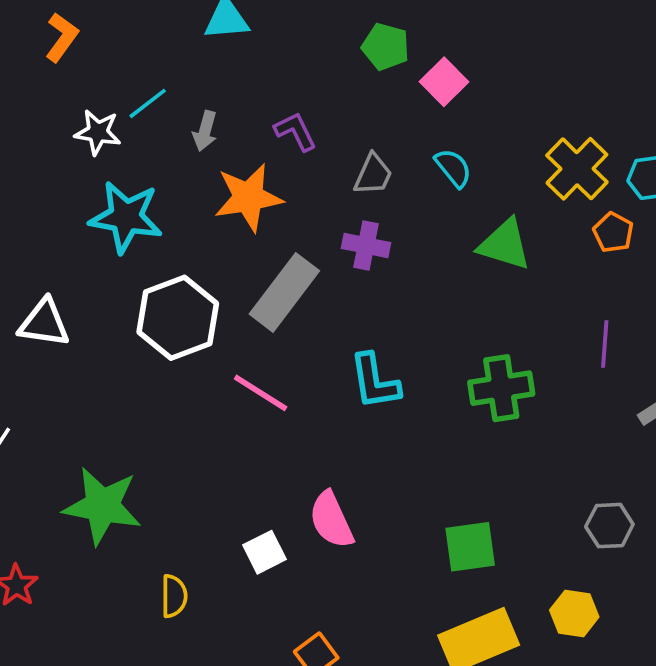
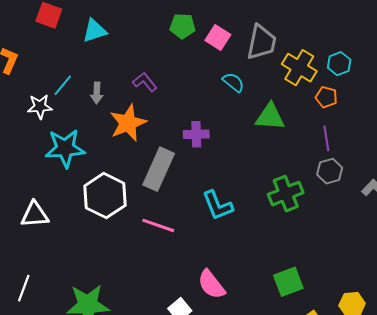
gray trapezoid: (373, 174) -> (262, 42), moved, size x1.5
purple line: (605, 344) -> (326, 138), moved
gray hexagon: (609, 526) -> (330, 171), moved

